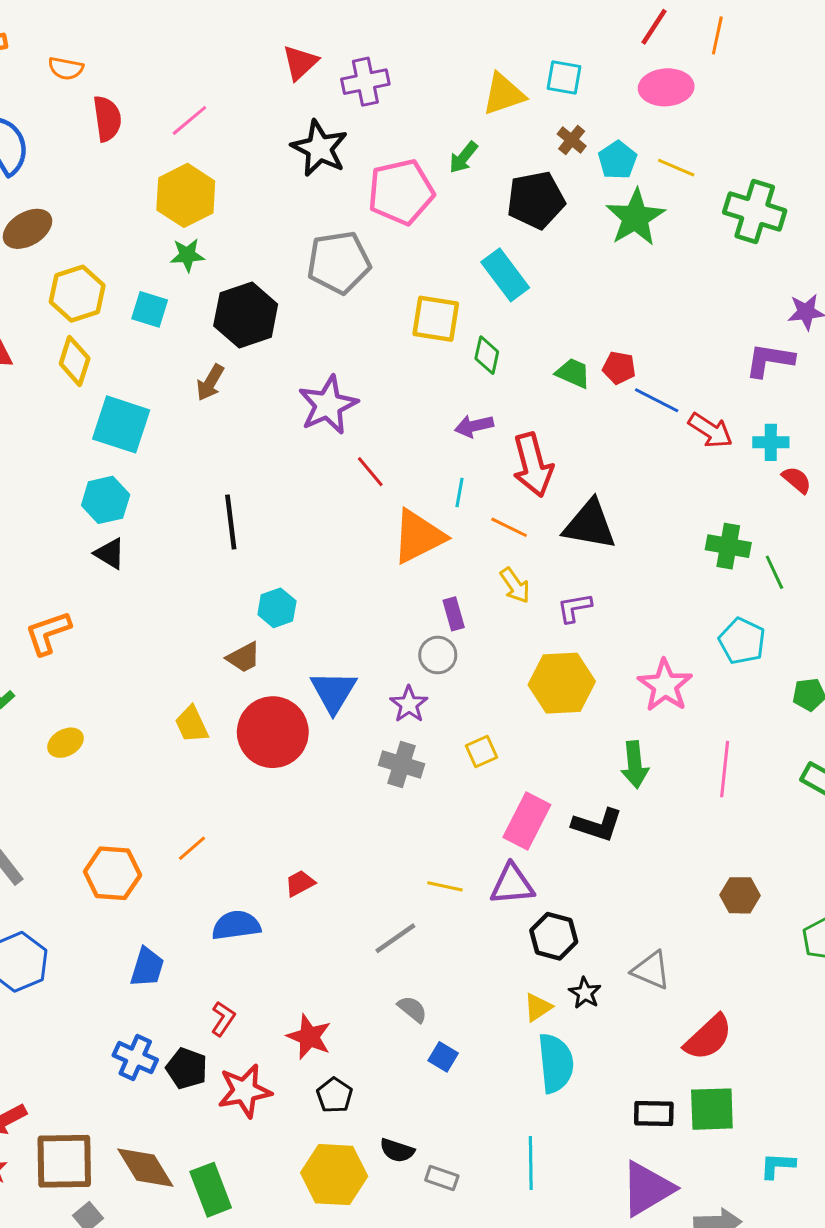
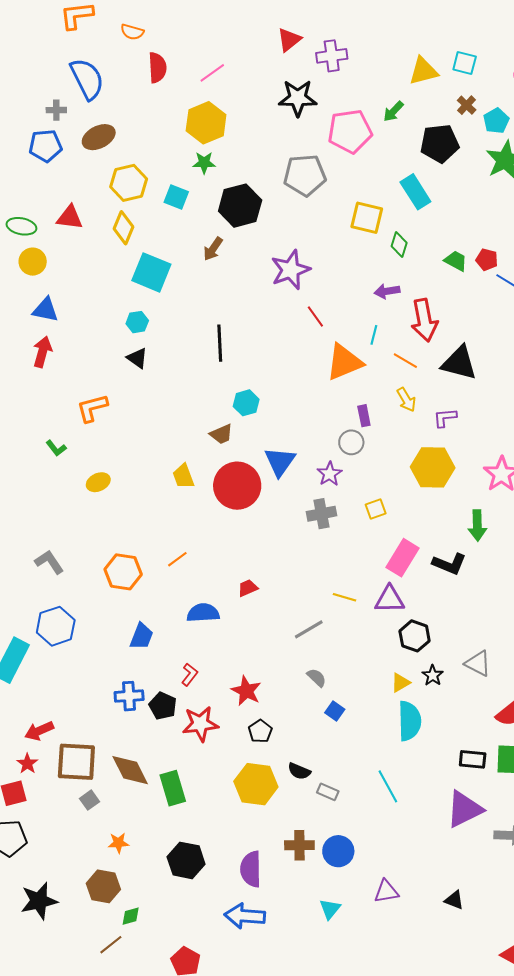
black star: (319, 148) -> (298, 98), turned -30
cyan hexagon: (106, 500) -> (137, 322), size x0.7
gray cross: (401, 764) -> (322, 514), turned -32
blue cross: (135, 1058) -> (129, 696), turned -32
cyan line: (531, 1163) -> (388, 786), turned -32

